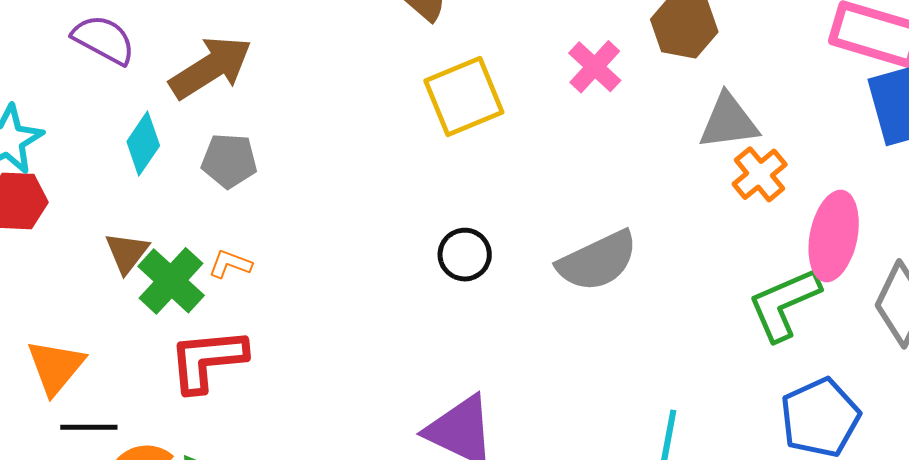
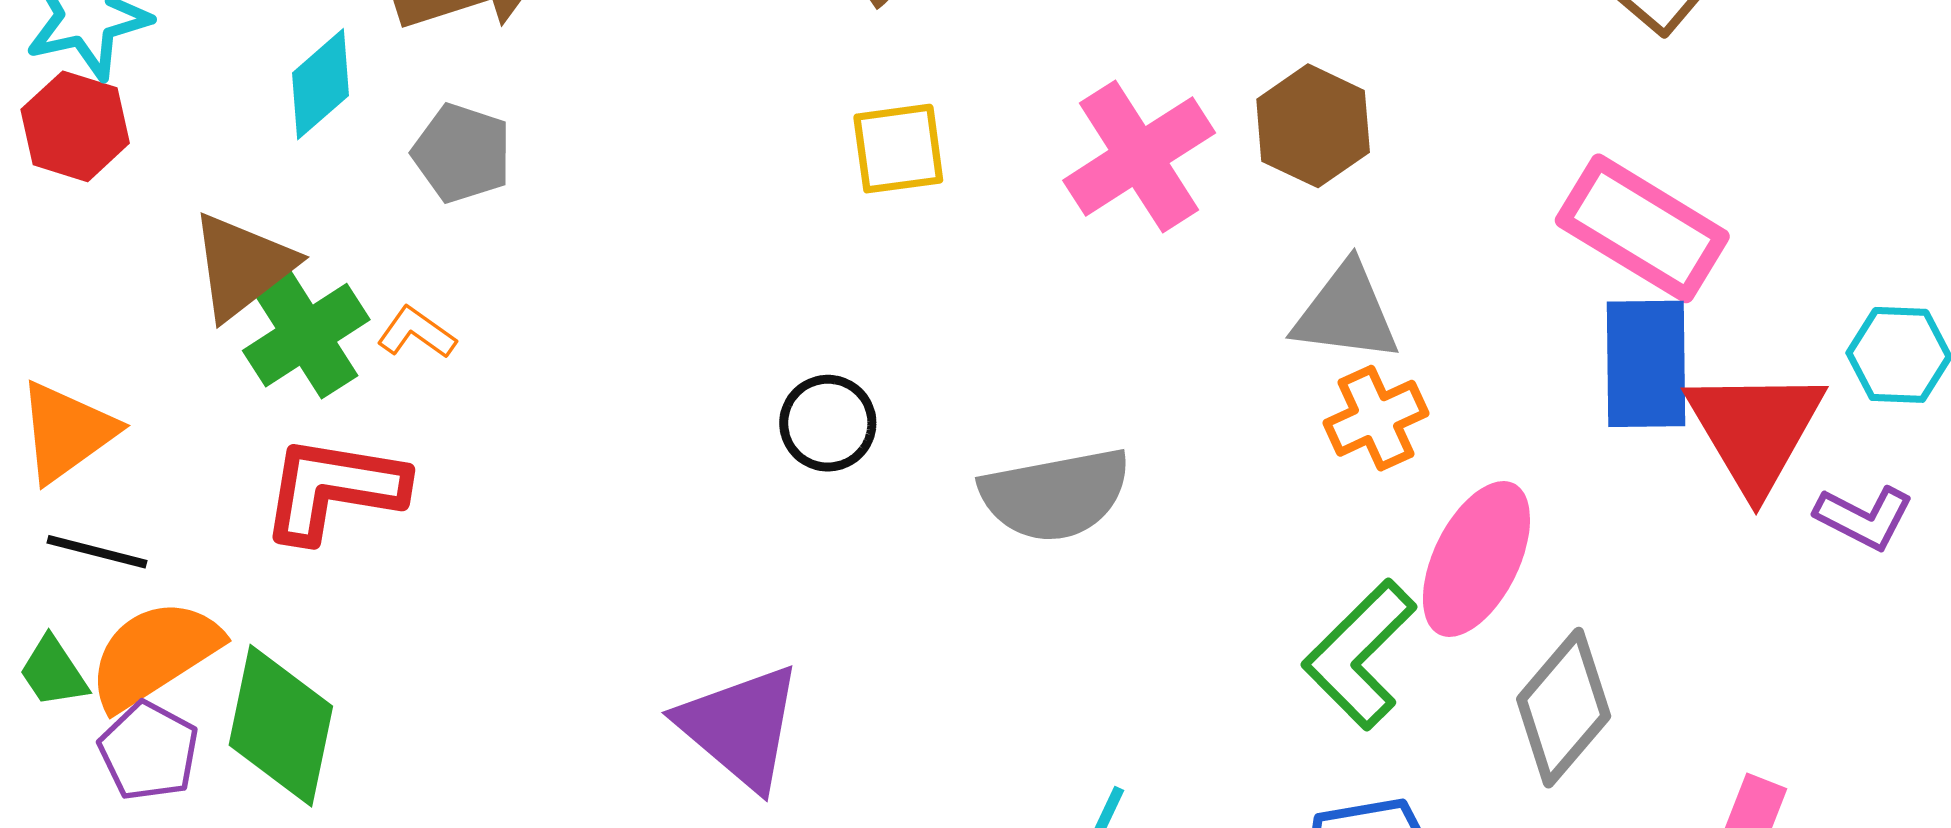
pink cross: (595, 67) -> (1139, 157), size x1.5
yellow square: (464, 97) -> (898, 149), size x0.7
brown triangle: (127, 253) -> (242, 266), size x1.4
green L-shape: (784, 304) -> (1360, 654), turned -36

